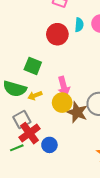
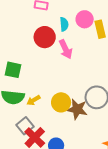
green square: (33, 66) -> (13, 70), moved
pink arrow: (64, 86) -> (66, 49), moved

